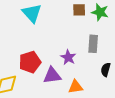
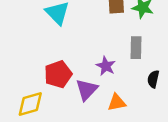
purple triangle: (52, 75) -> (87, 90), turned -36

